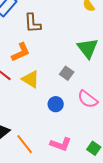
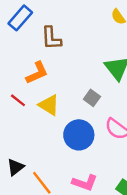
blue circle: (56, 104) -> (79, 135), size x1.6

